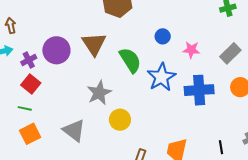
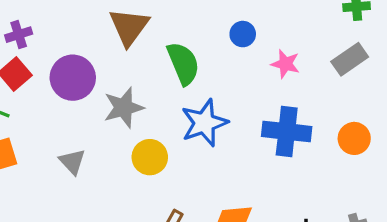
purple circle: (56, 50) -> (73, 78), moved
gray rectangle: (230, 53) -> (350, 59), moved
blue star: (161, 77) -> (204, 123), moved
gray triangle: (74, 130) -> (72, 162), size x0.7

